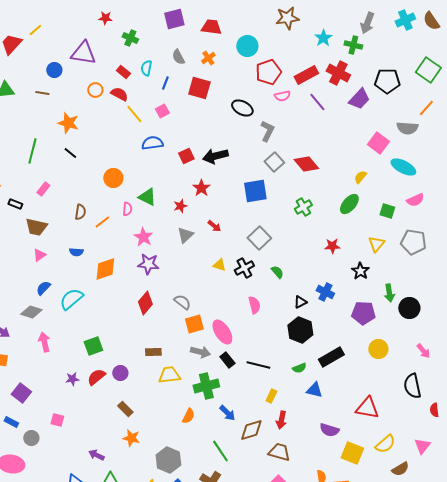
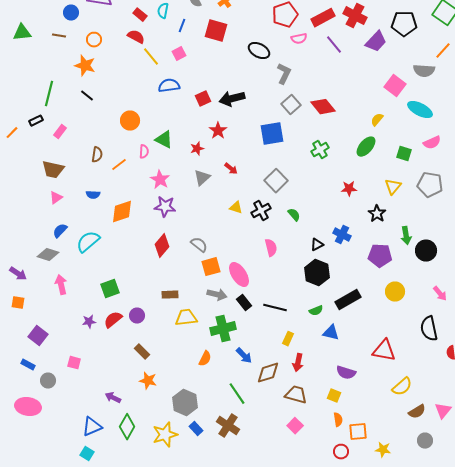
orange circle: (95, 90) -> (94, 40), moved
black rectangle: (15, 204) -> (36, 121), moved, turned -48
pink triangle: (422, 446) -> (443, 411), moved
yellow square: (352, 453) -> (334, 396), moved, size x0.6

